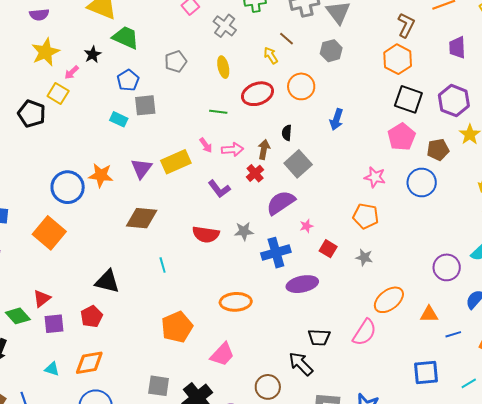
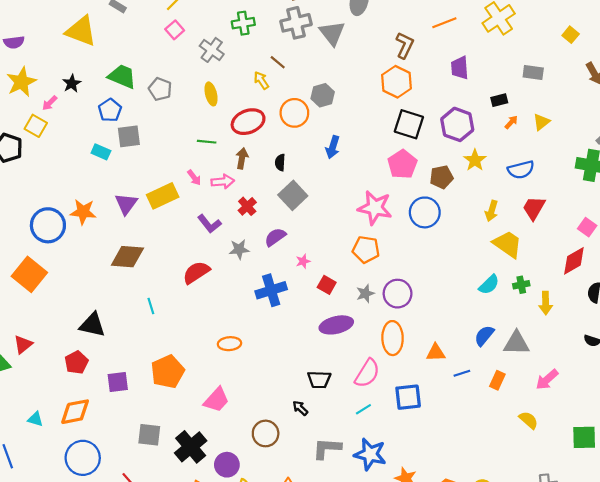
green trapezoid: (126, 37) -> (122, 76), moved
gray hexagon: (331, 51) -> (323, 95), moved
gray pentagon: (176, 62) -> (160, 89), turned -30
brown arrow: (264, 149) -> (242, 158), moved
pink star: (375, 177) -> (375, 208), size x1.5
purple semicircle: (281, 203) -> (275, 237), size x0.7
gray star: (244, 231) -> (239, 249), moved
red semicircle: (206, 234) -> (196, 272), turned 140
gray star: (364, 257) -> (365, 293), turned -30
purple circle: (447, 267) -> (398, 294), moved
purple ellipse: (302, 284) -> (336, 325), moved
orange ellipse: (389, 300) -> (393, 338), turned -52
orange ellipse: (236, 302) -> (229, 344), size x0.7
purple square: (54, 324) -> (118, 382), moved
black arrow: (301, 364) -> (300, 408), size x0.6
blue square: (426, 373) -> (408, 397), moved
cyan line: (469, 383) -> (363, 409), moved

